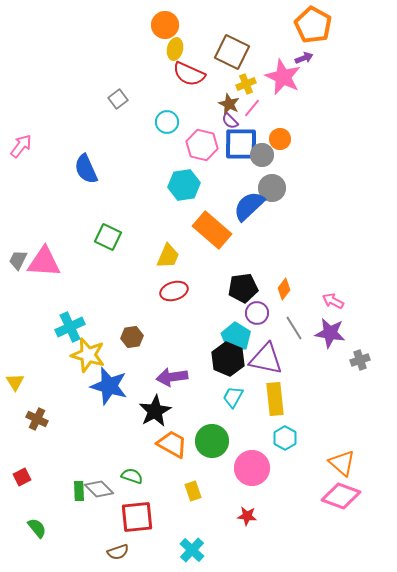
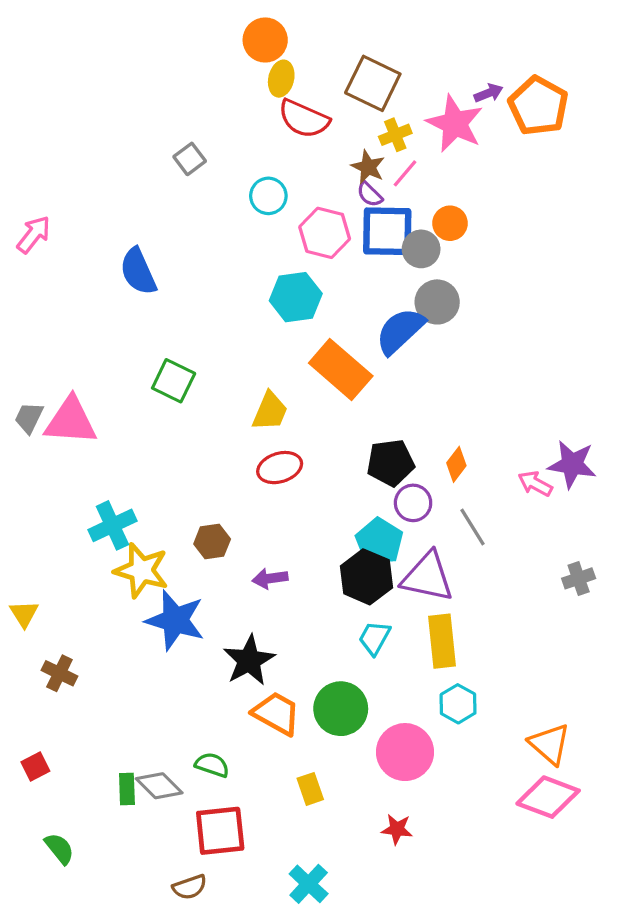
orange pentagon: (313, 25) -> (538, 106), moved
purple star: (330, 333) -> (572, 464), moved
purple arrow: (172, 377) -> (270, 578), moved, size x0.7

